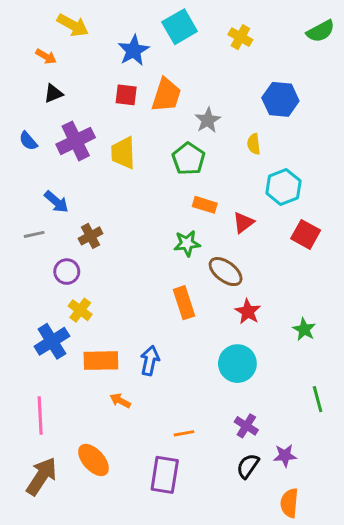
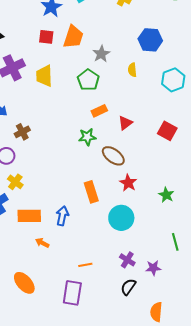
cyan hexagon: (283, 187) -> (173, 80), moved
orange rectangle: (205, 205) -> (99, 111), turned -42
orange rectangle: (184, 303) -> (91, 192), moved
purple star: (285, 456) -> (153, 268), moved

